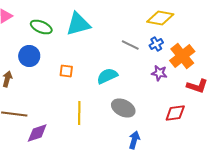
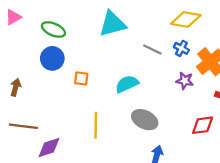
cyan triangle: (78, 24) -> (112, 24), moved
blue cross: (156, 44) -> (181, 48), turned -32
blue circle: (29, 56) -> (52, 58), moved

